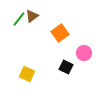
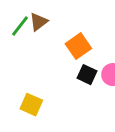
black square: (66, 67) -> (87, 75), moved

